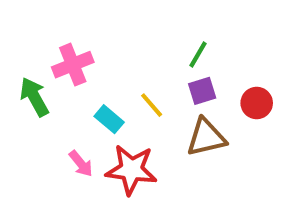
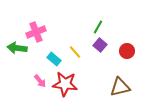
purple square: (202, 91) -> (100, 45), turned -32
green arrow: (34, 97) -> (17, 48), turned -54
brown triangle: (206, 137) -> (120, 87), moved

